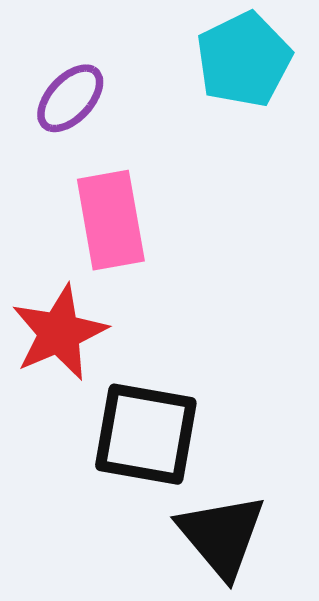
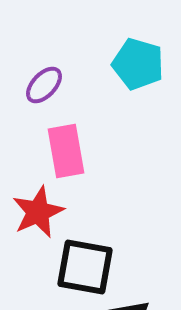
cyan pentagon: (244, 60) -> (138, 64), turned -30

